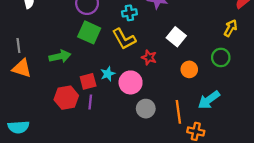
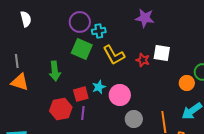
cyan cross: (129, 13) -> (99, 31), moved
white square: (176, 37) -> (162, 53), turned -30
green arrow: (60, 56) -> (55, 71), turned 96
red star: (149, 57) -> (143, 60), moved
orange circle: (189, 69) -> (187, 83), moved

